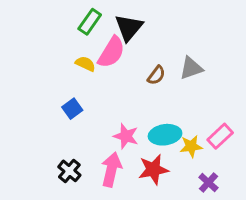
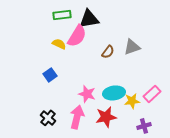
green rectangle: (90, 22) -> (62, 15), turned 48
black triangle: (129, 28) -> (89, 19), turned 40
purple cross: (208, 183) -> (144, 126), turned 32

